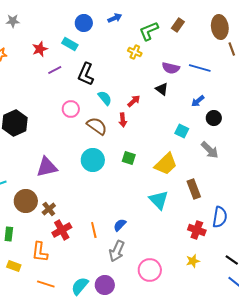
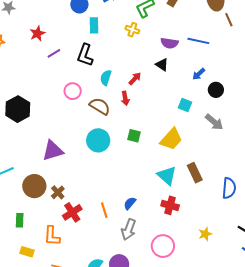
cyan rectangle: (70, 44) -> (94, 25), moved, turned 63
cyan semicircle: (105, 98) -> (106, 78), turned -119
brown rectangle: (194, 189) -> (195, 173), moved
red cross: (197, 230) -> (170, 205), moved

